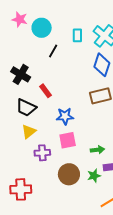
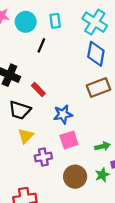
cyan rectangle: (77, 35) -> (55, 21), moved

